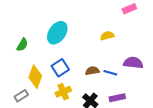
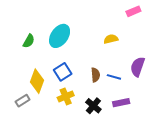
green semicircle: (22, 45) -> (29, 41), moved
purple semicircle: (133, 63) -> (138, 67), turned -78
brown semicircle: (92, 71) -> (95, 75), turned 96

